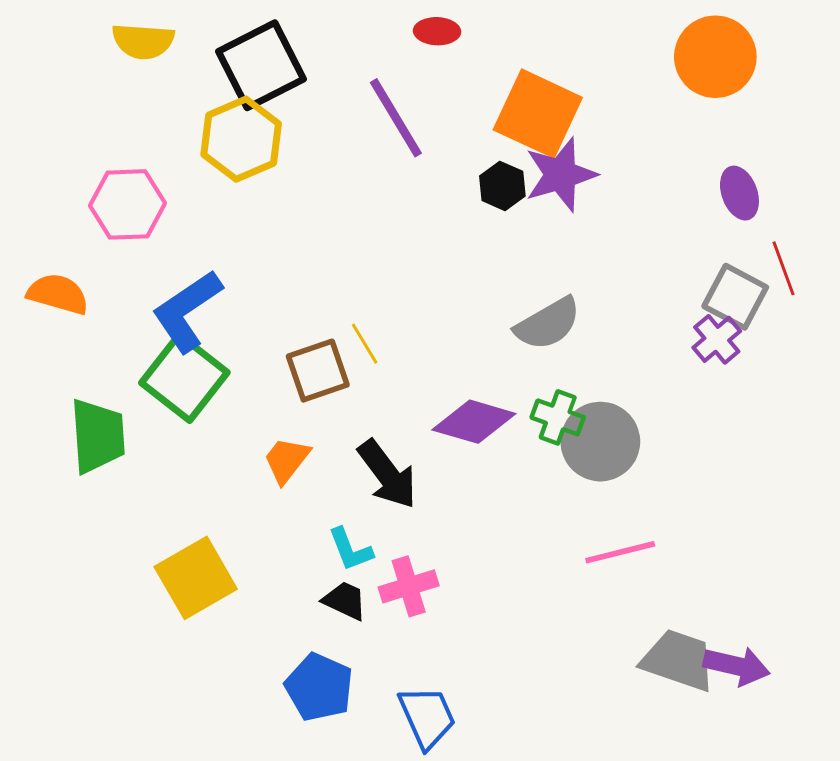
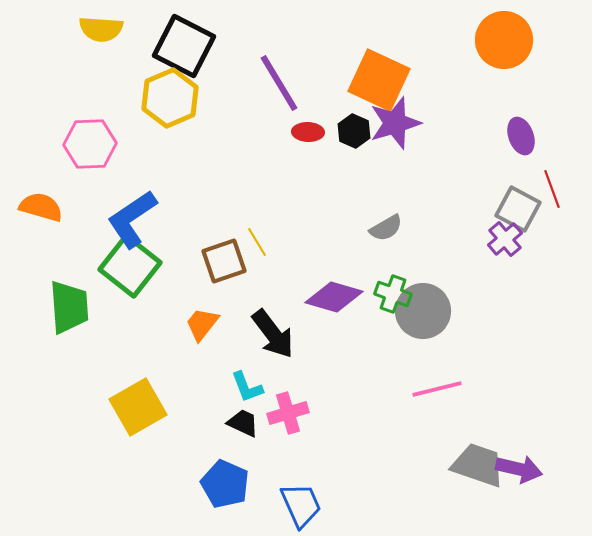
red ellipse: (437, 31) -> (308, 132), moved
black square: (261, 65) -> (184, 46), turned -36
gray semicircle: (548, 324) -> (386, 228), size x0.7

